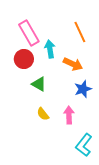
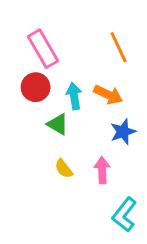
cyan arrow: (50, 49) -> (74, 96), moved

